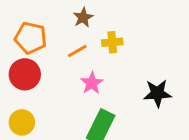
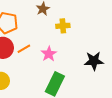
orange line: (77, 51) -> (24, 49), moved

